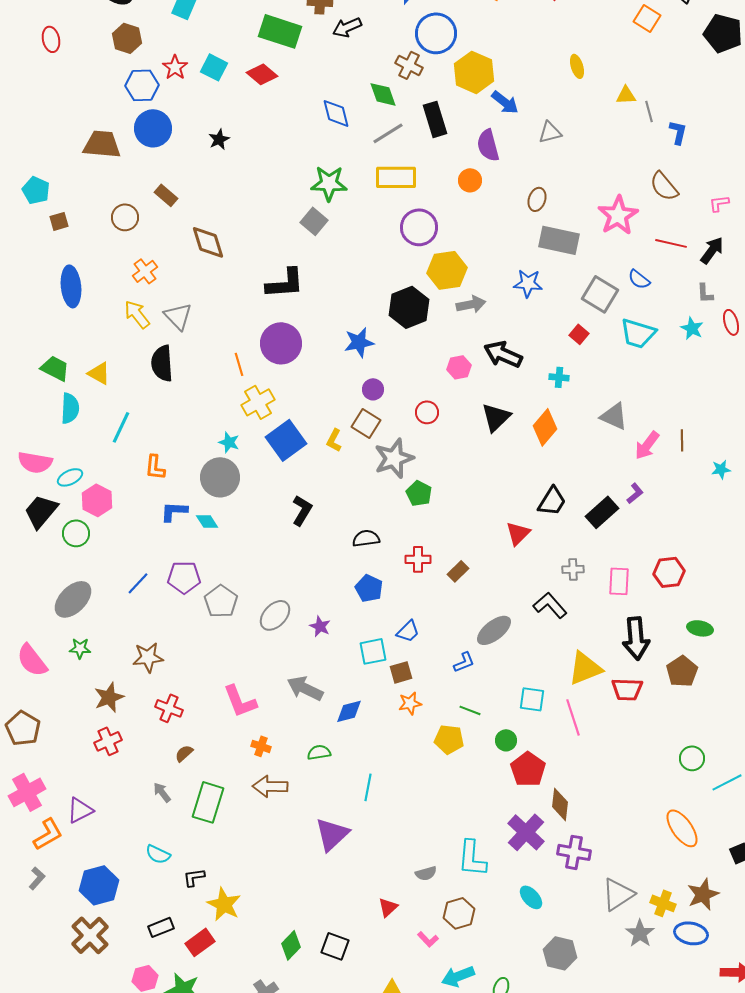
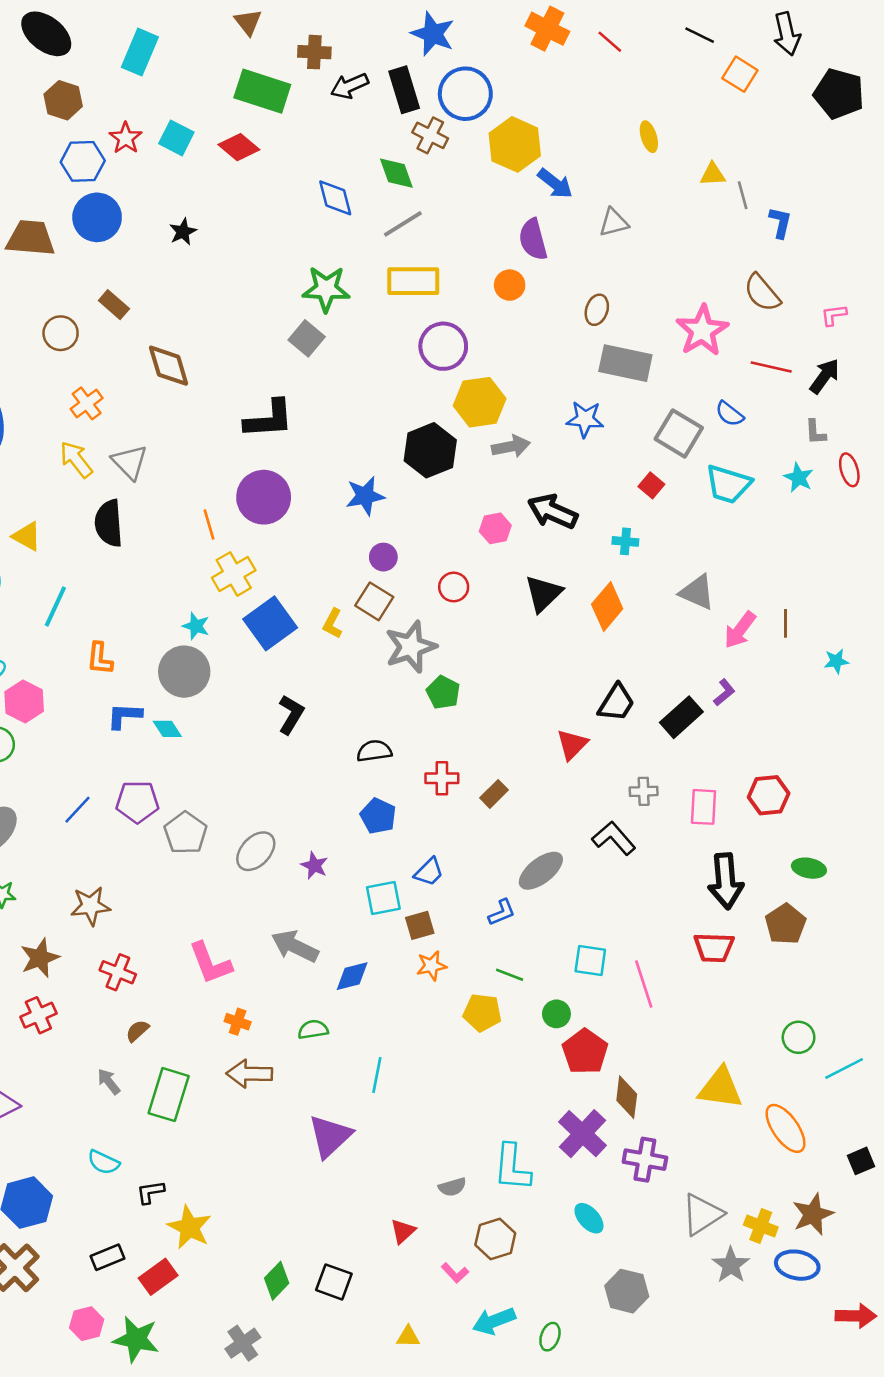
black rectangle: (435, 119) -> (404, 90), moved
yellow triangle: (585, 668) -> (720, 1088), moved, turned 30

